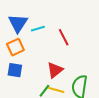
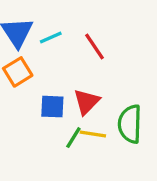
blue square: (15, 70) -> (52, 107), moved

